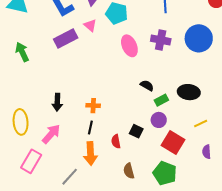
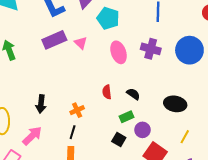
pink triangle: (90, 25) -> (81, 43), moved
green rectangle: (161, 100) -> (127, 117), moved
orange cross: (93, 106) -> (77, 110), turned -32
yellow line: (201, 124) -> (185, 137), turned -40
red semicircle: (116, 141) -> (107, 92), moved

